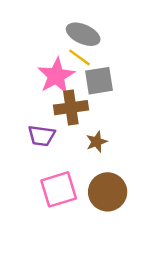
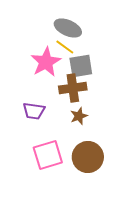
brown cross: (71, 108) -> (73, 88), moved

